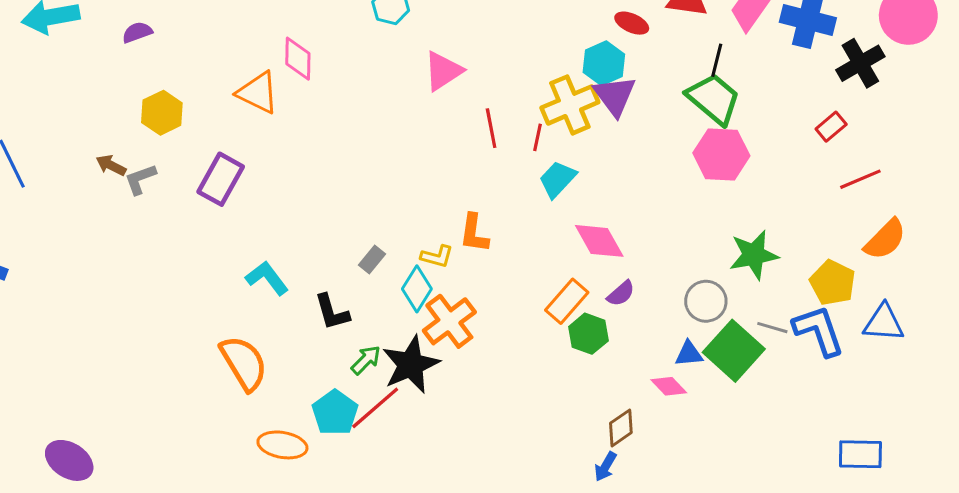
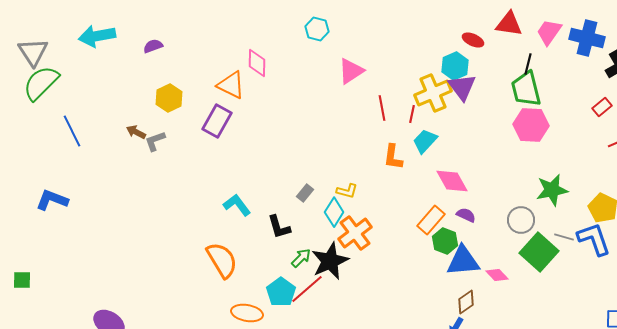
green trapezoid: (714, 99) -> (526, 89), turned -144
purple rectangle: (221, 179) -> (217, 121), moved
orange L-shape: (474, 233) -> (393, 157), moved
purple semicircle: (621, 294) -> (466, 215), turned -114
blue triangle: (689, 354) -> (463, 261), moved, size x1.8

